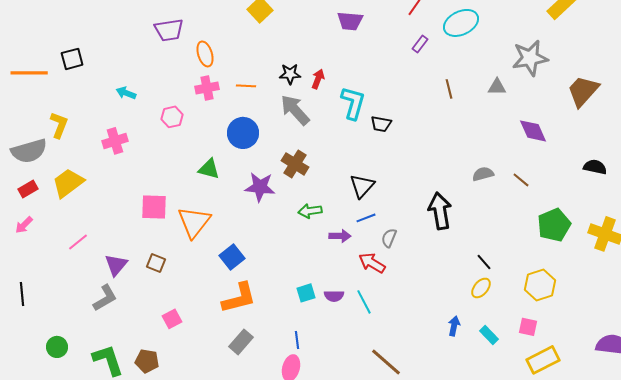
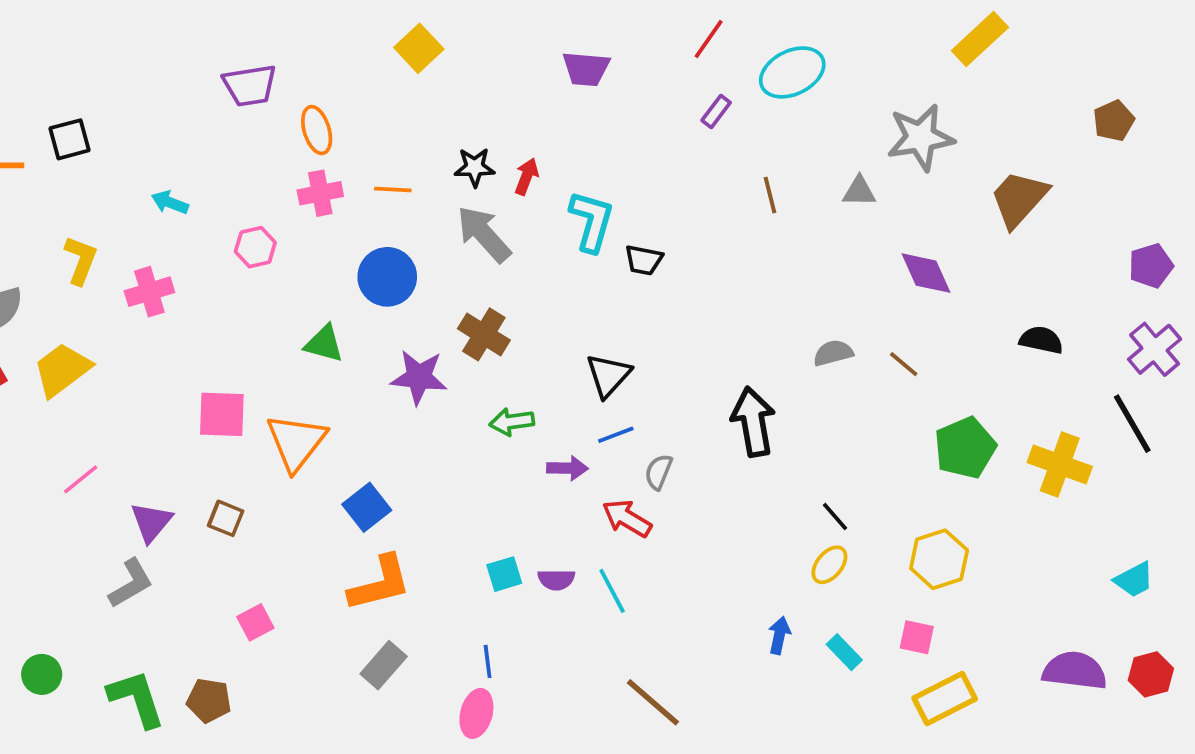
yellow L-shape: (59, 125) -> (81, 260), moved

